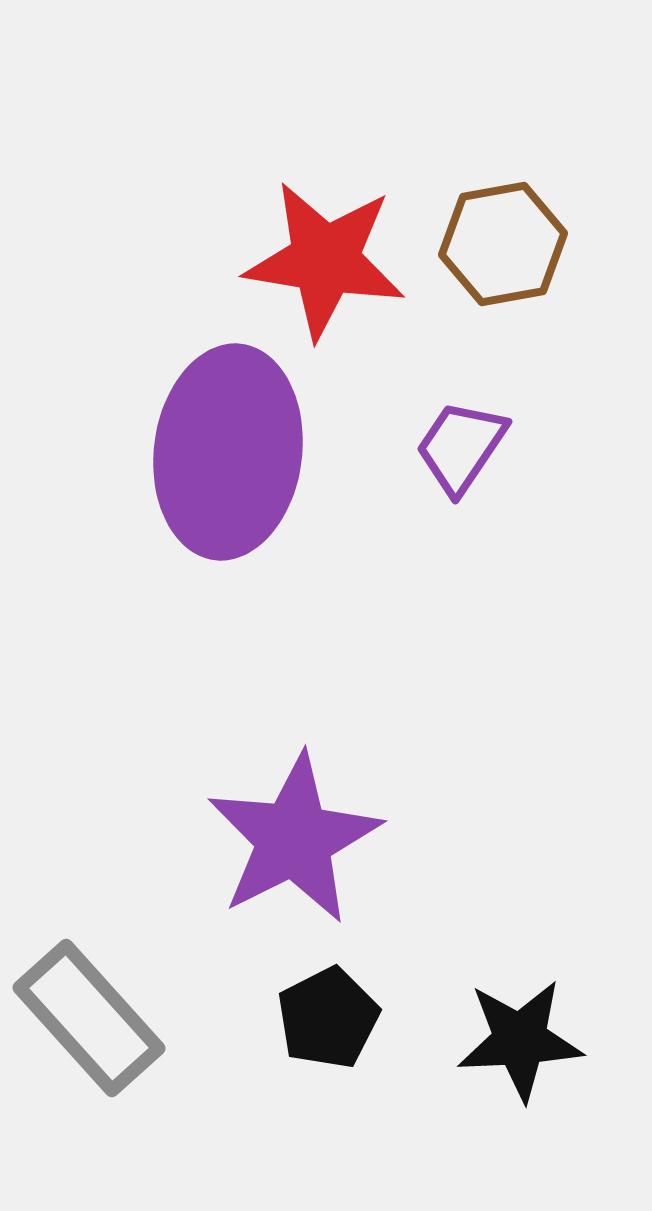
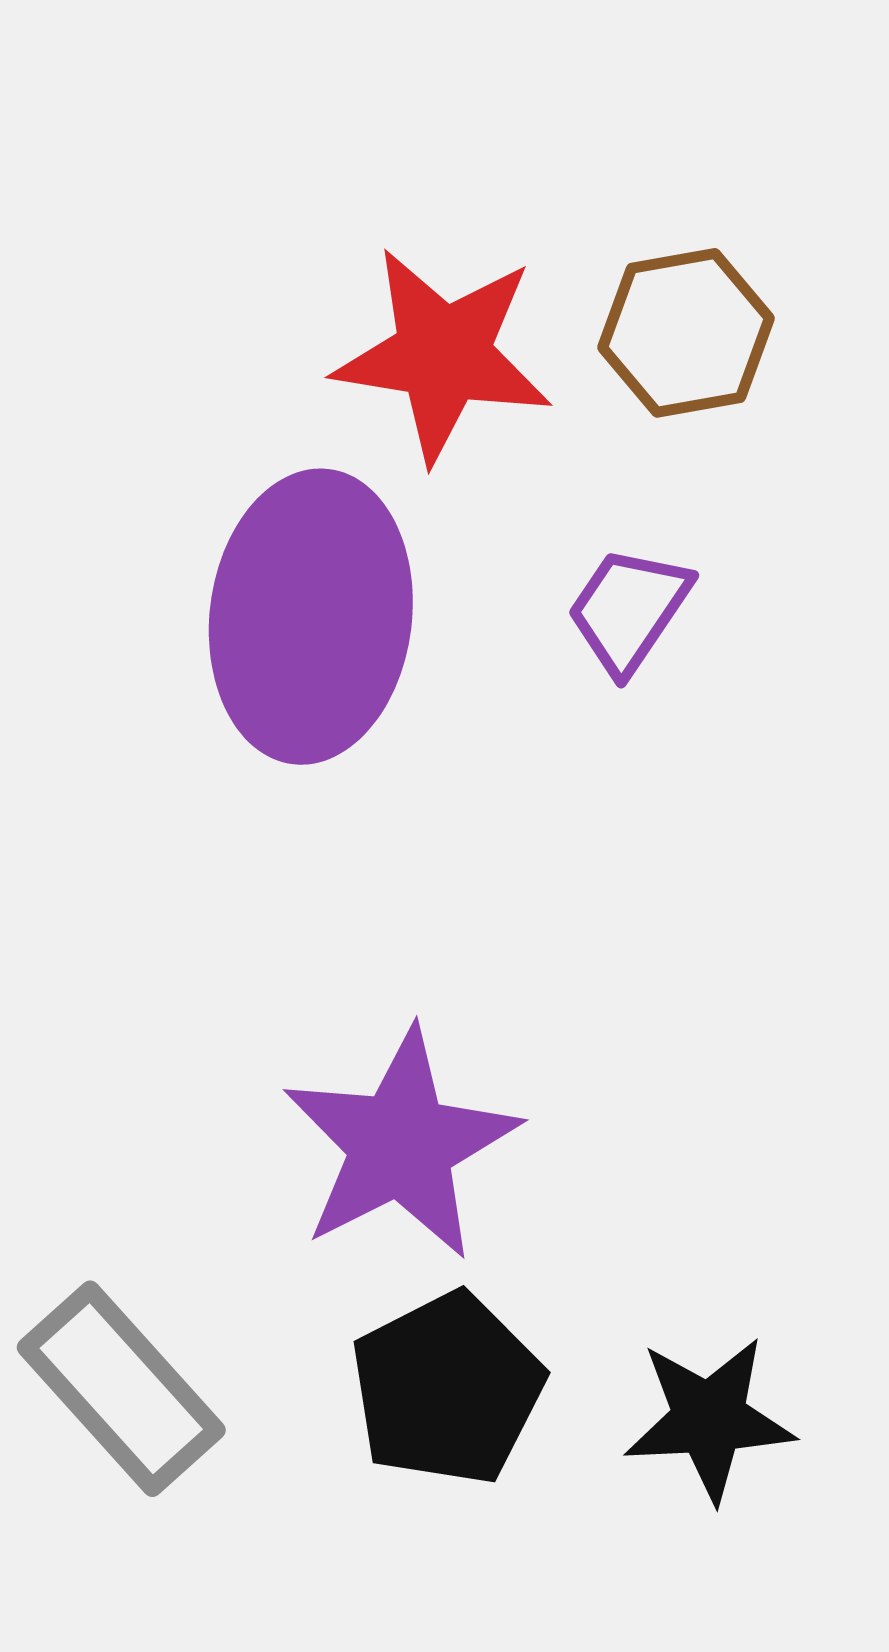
black pentagon: (328, 1018) -> (447, 1389), size x1.4

